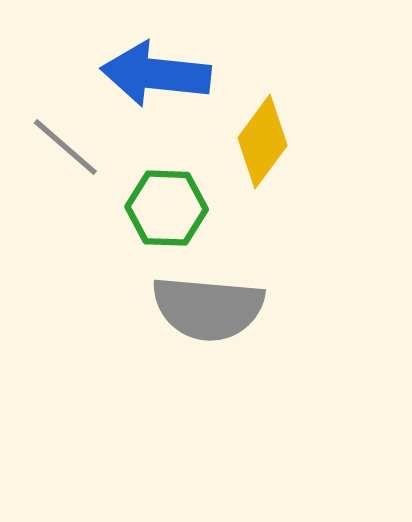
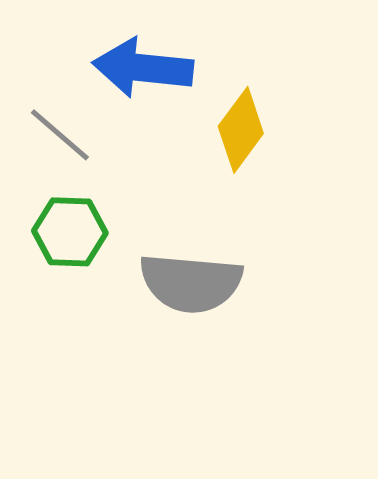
green hexagon: (167, 208) -> (70, 232), moved

